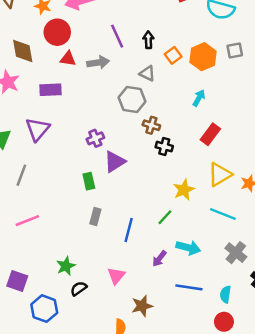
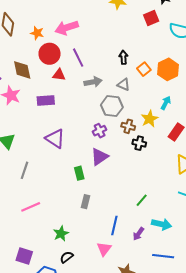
purple line: (117, 36) -> (78, 58), moved
gray arrow: (98, 62) -> (93, 82), moved
purple triangle: (38, 129) -> (55, 139), moved, turned -35
purple cross: (95, 138) -> (100, 131), moved
yellow star: (184, 190) -> (150, 119), moved
blue line: (129, 230) -> (114, 226), moved
green star: (66, 266) -> (61, 234), moved
black semicircle: (79, 289) -> (67, 257), moved

